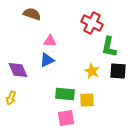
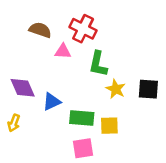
brown semicircle: (32, 14) -> (40, 30), moved
red cross: (92, 23) -> (83, 29), moved
green L-shape: (109, 47) -> (98, 64), moved
blue triangle: (47, 60) -> (52, 102), moved

